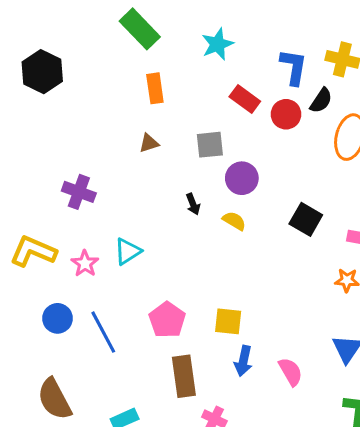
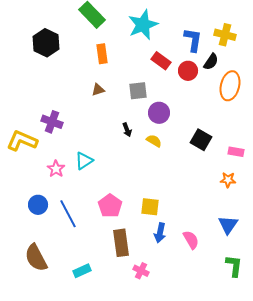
cyan star: (217, 44) -> (143, 25), size x1.4
black hexagon: (42, 72) -> (46, 43), moved
yellow L-shape: (33, 251) -> (22, 141), moved

